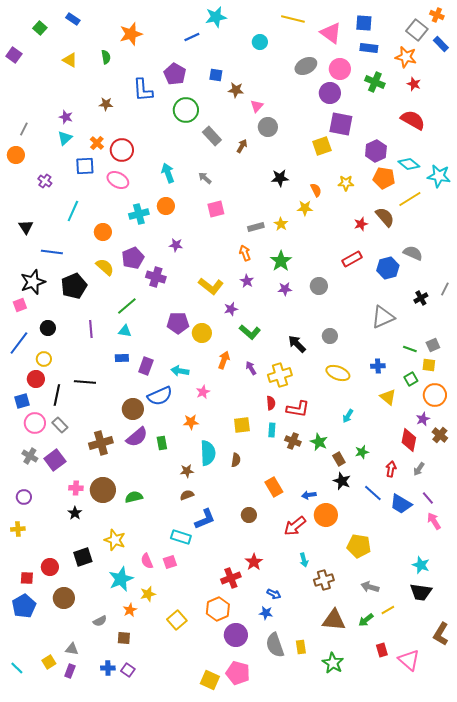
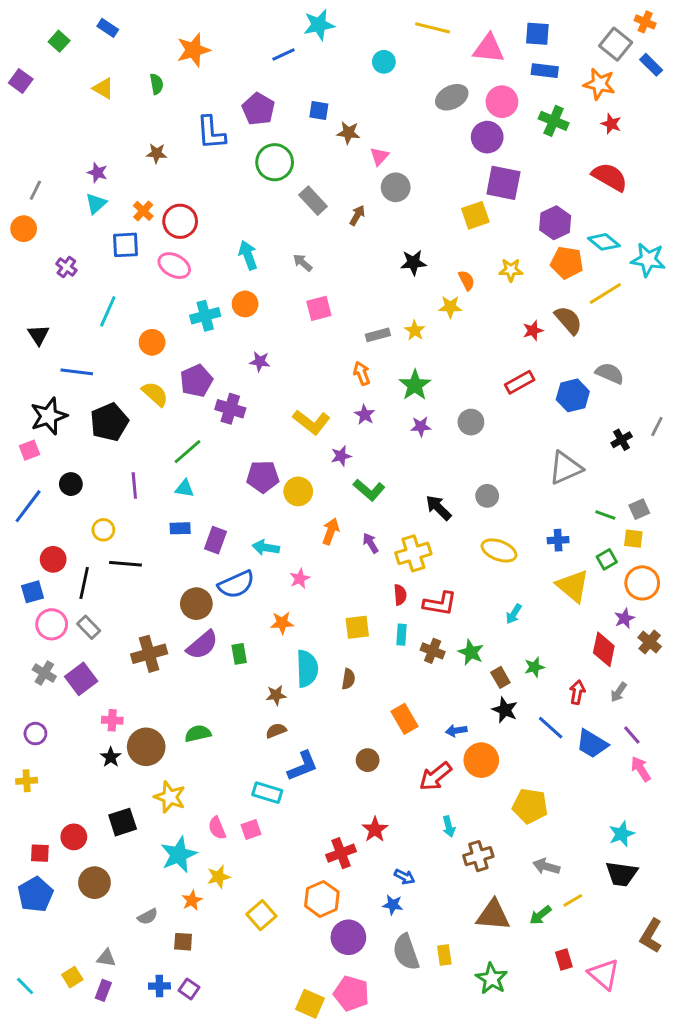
pink triangle: (331, 33) -> (489, 49), turned -30
yellow circle: (44, 359) -> (103, 530), moved
yellow triangle: (388, 397) -> (573, 586), size x1.4
brown circle: (103, 490) -> (146, 747), moved
cyan star: (421, 565) -> (622, 834), turned 30

